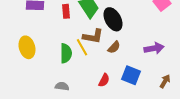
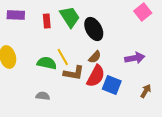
brown L-shape: (93, 36) -> (74, 73), moved
green semicircle: (66, 53) -> (47, 63), turned -78
red semicircle: (104, 80) -> (96, 76), moved, size x1.6

